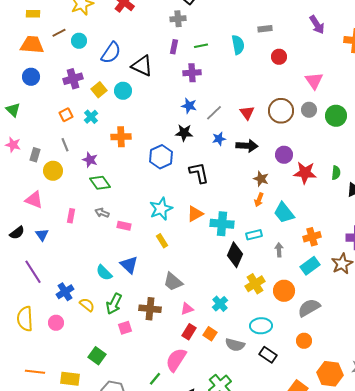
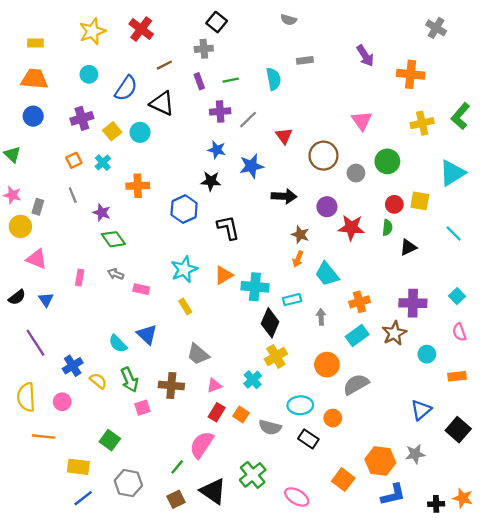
brown line: (59, 33) -> (164, 65), moved
purple rectangle: (174, 47) -> (199, 81), turned -32
red circle: (279, 57) -> (394, 204), moved
gray circle: (309, 110) -> (356, 173), moved
gray line: (214, 113) -> (248, 120), moved
red triangle: (247, 113) -> (284, 136), moved
blue star: (219, 139) -> (251, 166), moved, size x1.5
yellow circle: (53, 171) -> (20, 226), moved
yellow cross: (255, 284) -> (276, 356), moved
green arrow: (114, 304) -> (130, 380), turned -50
orange circle: (304, 341) -> (333, 418), moved
orange line: (35, 372) -> (44, 437), moved

